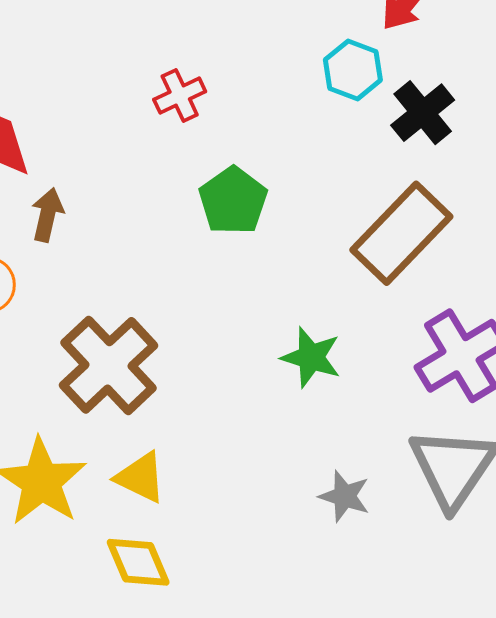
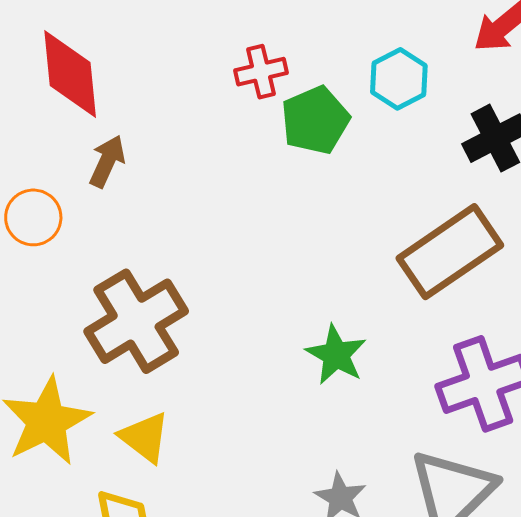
cyan hexagon: (353, 70) -> (399, 79), moved
green pentagon: (233, 201) -> (315, 120), moved

